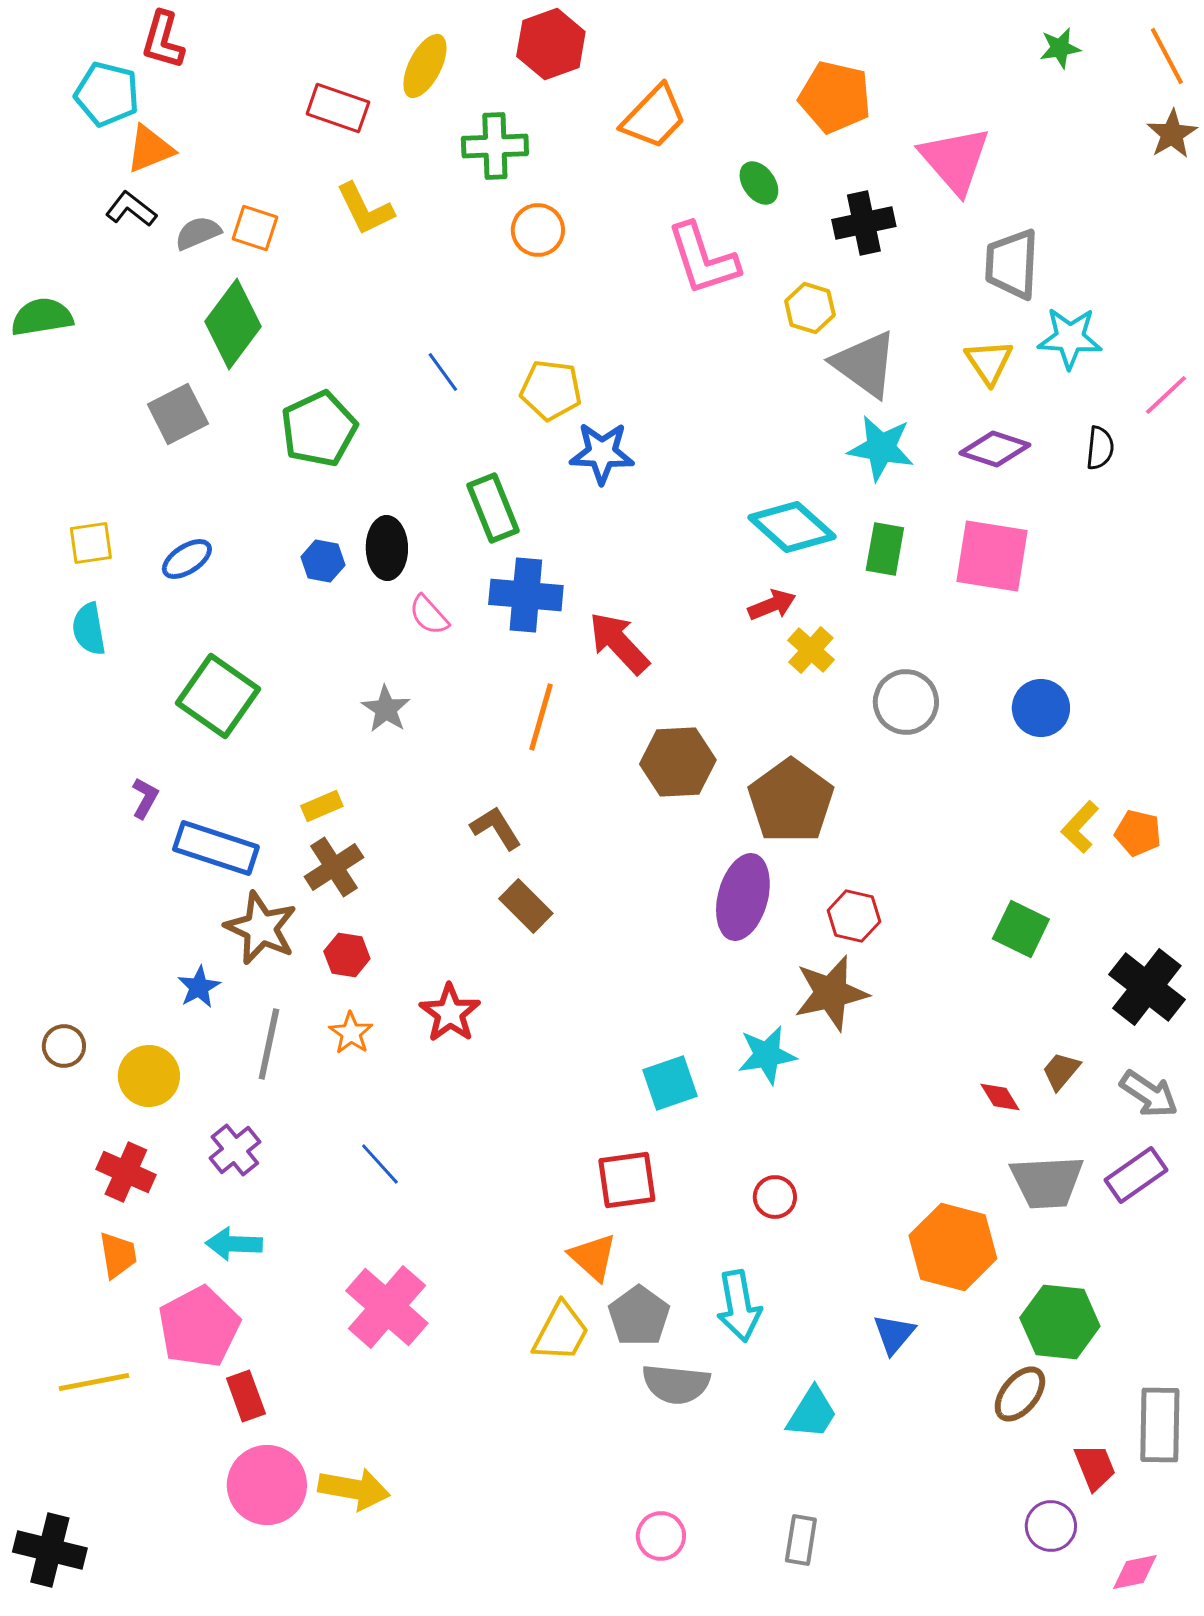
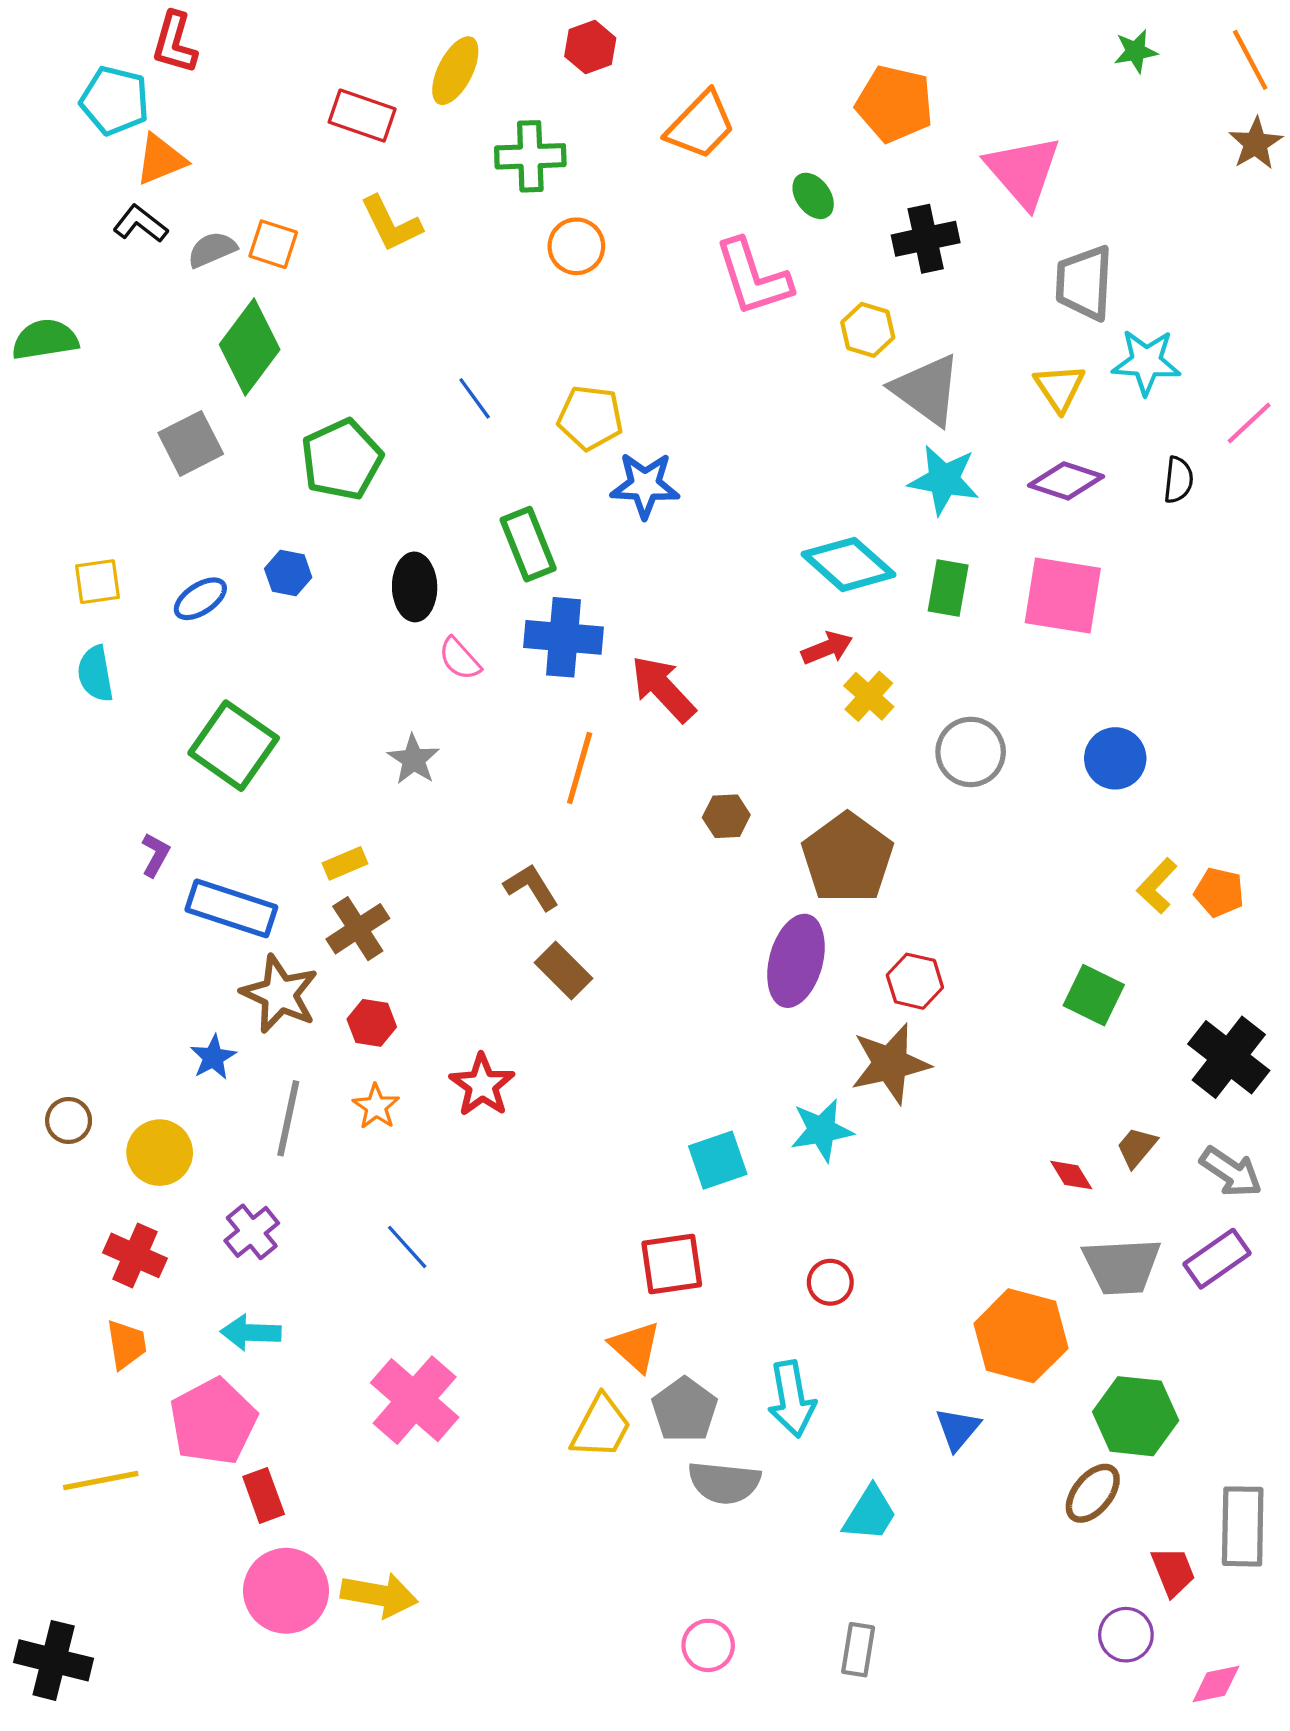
red hexagon: (551, 44) -> (590, 47), size x0.7
blue hexagon: (323, 561) -> (288, 573), moved
brown hexagon: (678, 762) -> (726, 816), size x0.6

